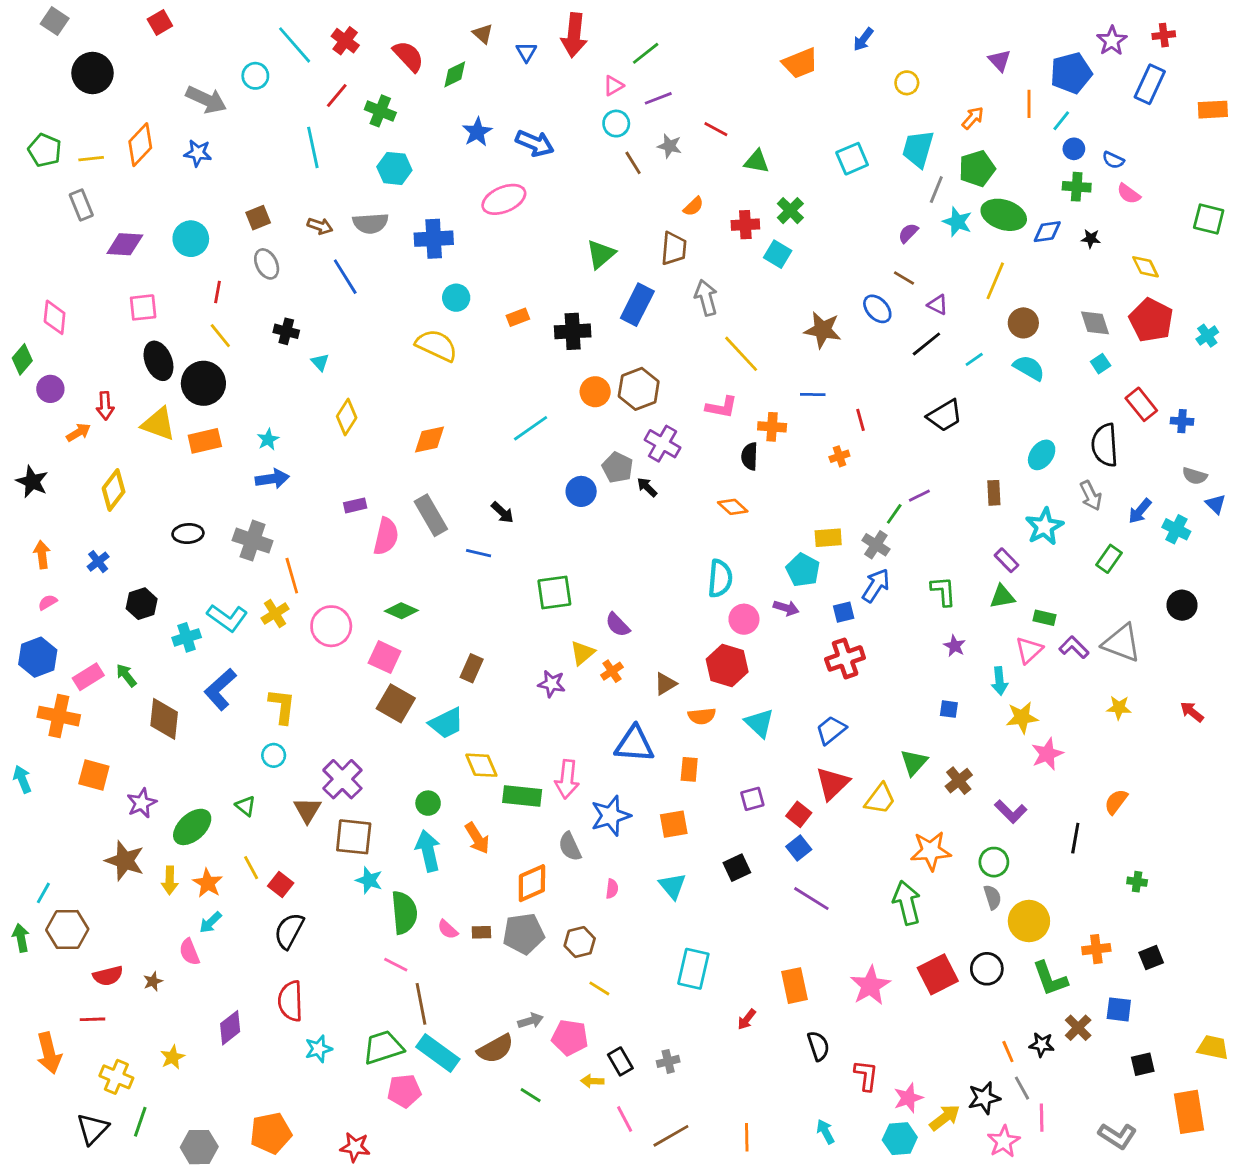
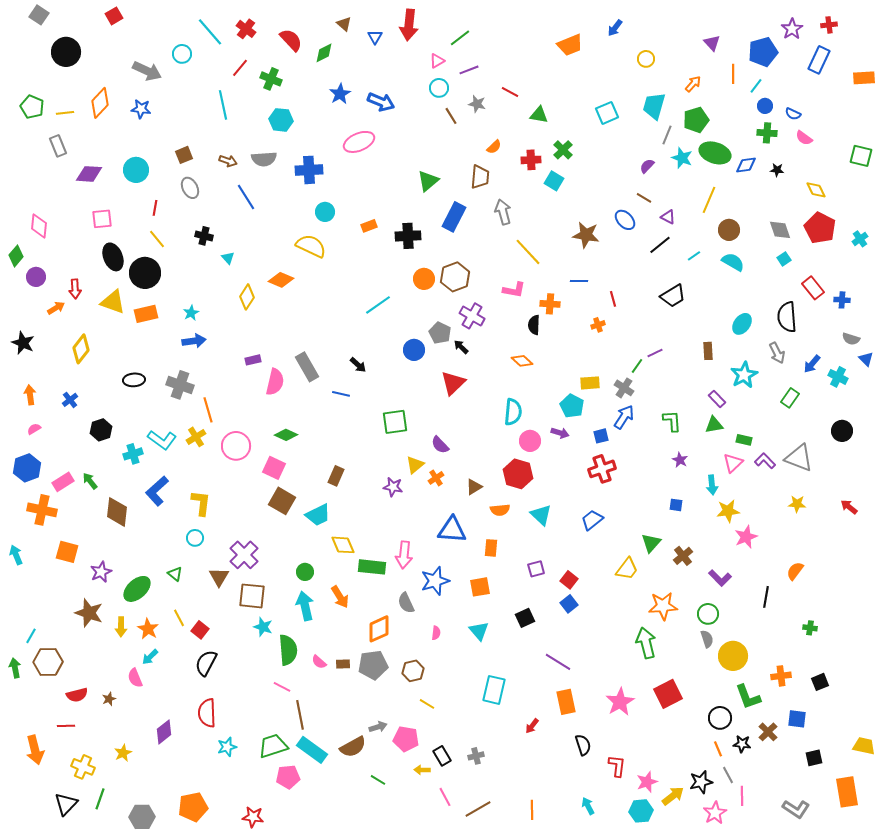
orange diamond: (429, 439) -> (281, 280), moved, turned 35
red triangle: (832, 783) -> (453, 383), moved
purple line: (811, 899) -> (558, 662), moved
black circle: (987, 969) -> (720, 718), moved

